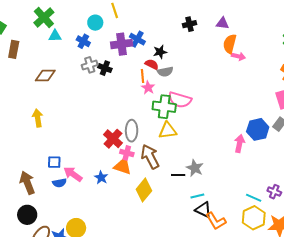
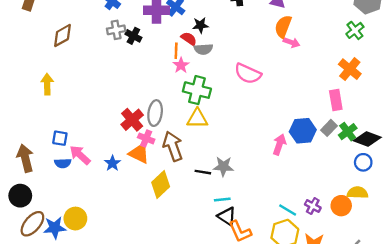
brown diamond: (45, 76) -> (62, 35), turned -35
pink semicircle: (180, 100) -> (248, 74), moved
gray star: (195, 168) -> (223, 166), turned -30

